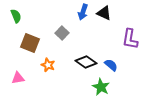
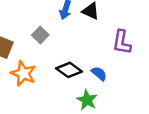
orange star: (48, 65) -> (23, 74), size x1.5

